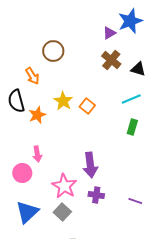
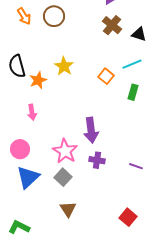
orange arrow: (32, 76) -> (24, 16), moved
orange square: (87, 106) -> (106, 76), moved
pink arrow: (37, 154) -> (32, 112), moved
pink circle: (22, 173) -> (20, 149), moved

